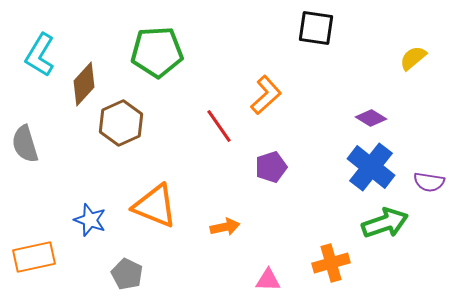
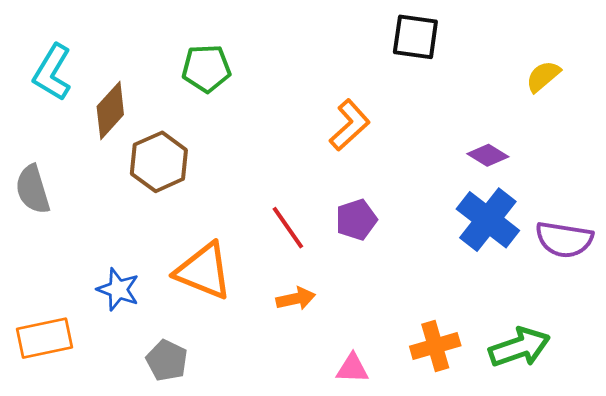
green pentagon: (157, 52) -> (206, 68), size x0.7
red line: (219, 126) -> (288, 228), moved
purple semicircle: (429, 182) -> (564, 239), size x1.4
green arrow: (385, 223) -> (519, 347), moved

